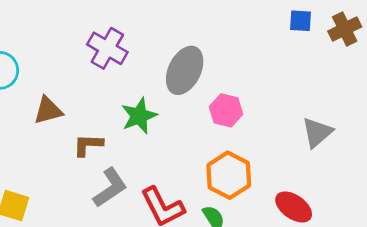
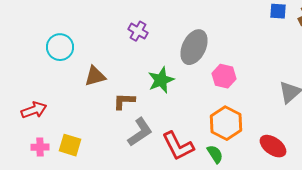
purple cross: (107, 48) -> (138, 31), size x0.7

